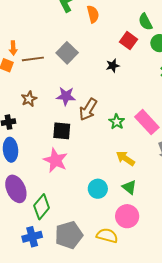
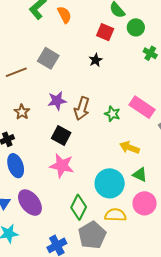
black square: (62, 131) -> (61, 136), turned 36
cyan circle: (98, 189) -> (110, 183), size x1.5
green diamond: (42, 207) -> (79, 207), moved
yellow semicircle: (107, 236) -> (115, 215), moved

